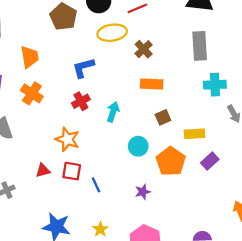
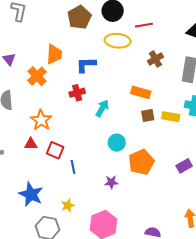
brown cross: (144, 49) -> (155, 59), moved
orange trapezoid: (29, 57) -> (54, 54), moved
brown square: (163, 117) -> (148, 116), moved
yellow rectangle: (194, 134) -> (171, 117), moved
orange star: (67, 139) -> (41, 120), moved
purple rectangle: (210, 161) -> (184, 166), moved

